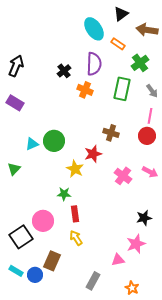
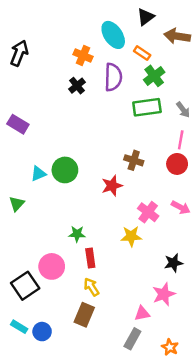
green cross: (140, 63) -> (154, 76), moved
black arrow: (16, 66) -> (19, 53), moved
green rectangle: (122, 89) -> (147, 107), turned 70
orange cross: (85, 90) -> (83, 55), moved
yellow star: (75, 169) -> (131, 236), moved, turned -30
brown rectangle: (52, 261) -> (84, 315), moved
gray rectangle: (93, 281) -> (132, 339), moved
orange star: (132, 288) -> (170, 347), moved

